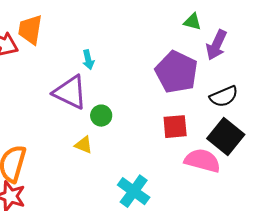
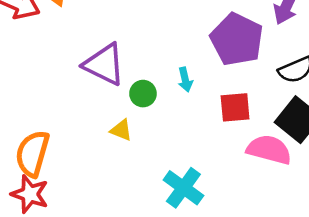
cyan arrow: (88, 60) -> (185, 80), moved

